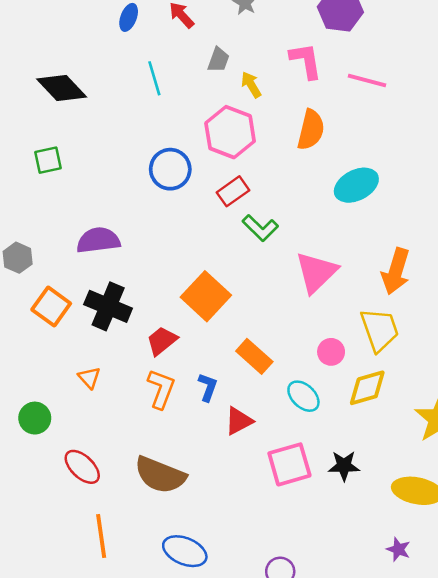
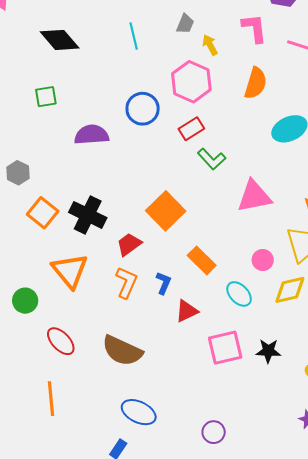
purple semicircle: (98, 240) -> (92, 135), moved
pink triangle: (316, 272) -> (254, 196), turned 30
orange triangle: (89, 378) -> (70, 271), size x2.0
orange line: (101, 536) -> (51, 399), moved

